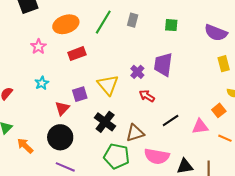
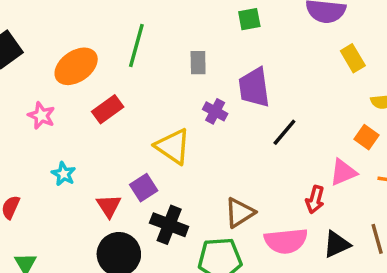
gray rectangle: (133, 20) -> (198, 63), moved
purple square: (80, 94) -> (144, 188), moved
red arrow: (147, 96) -> (315, 200), moved, turned -91
black line: (171, 121) -> (284, 132), moved
black cross: (105, 122) -> (169, 225), moved

